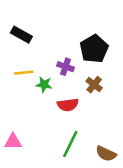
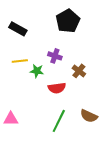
black pentagon: (94, 49) -> (68, 21), moved
brown semicircle: (106, 154) -> (89, 116), moved

